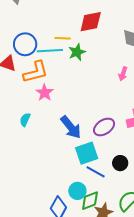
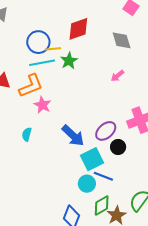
blue circle: (25, 44) -> (38, 42), moved
pink arrow: (123, 74) -> (117, 76), turned 40
black circle: (120, 163) -> (118, 147), moved
cyan circle: (77, 191) -> (87, 184), moved

